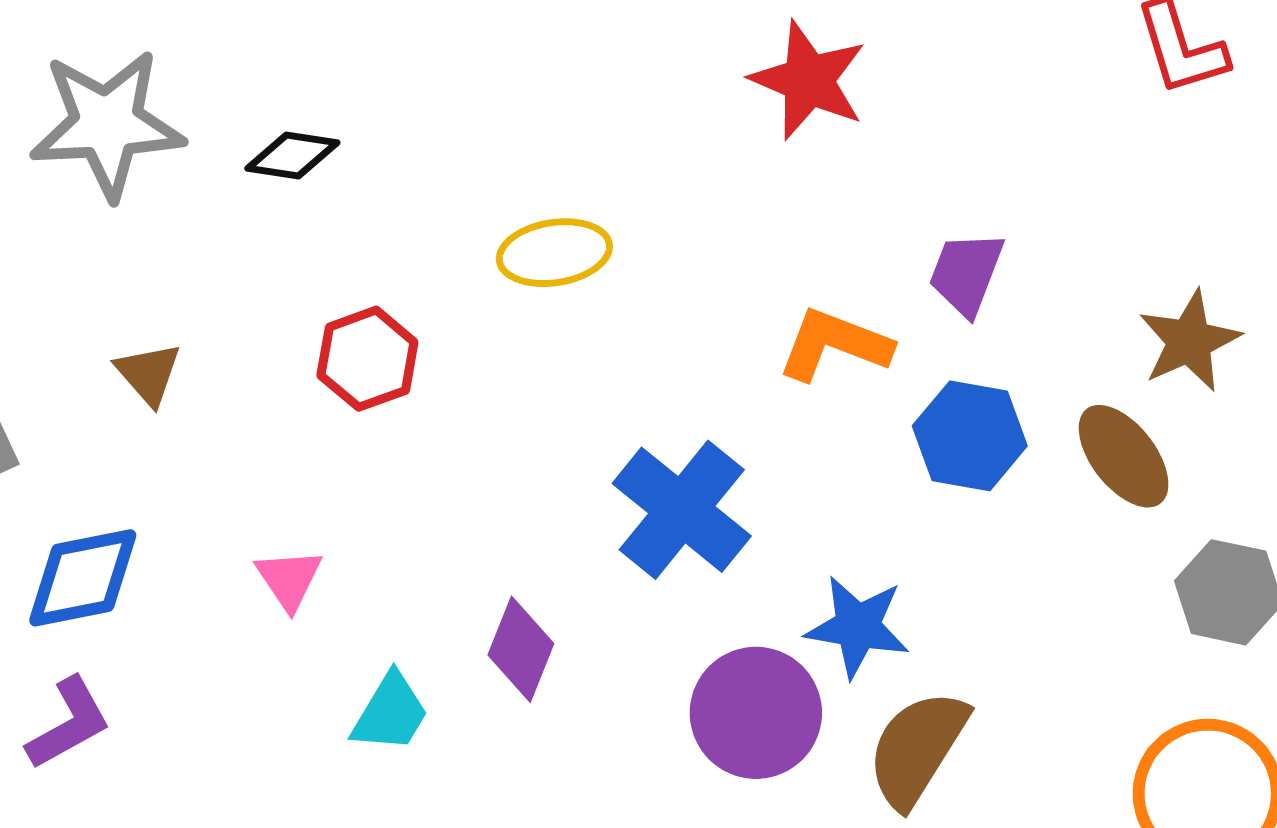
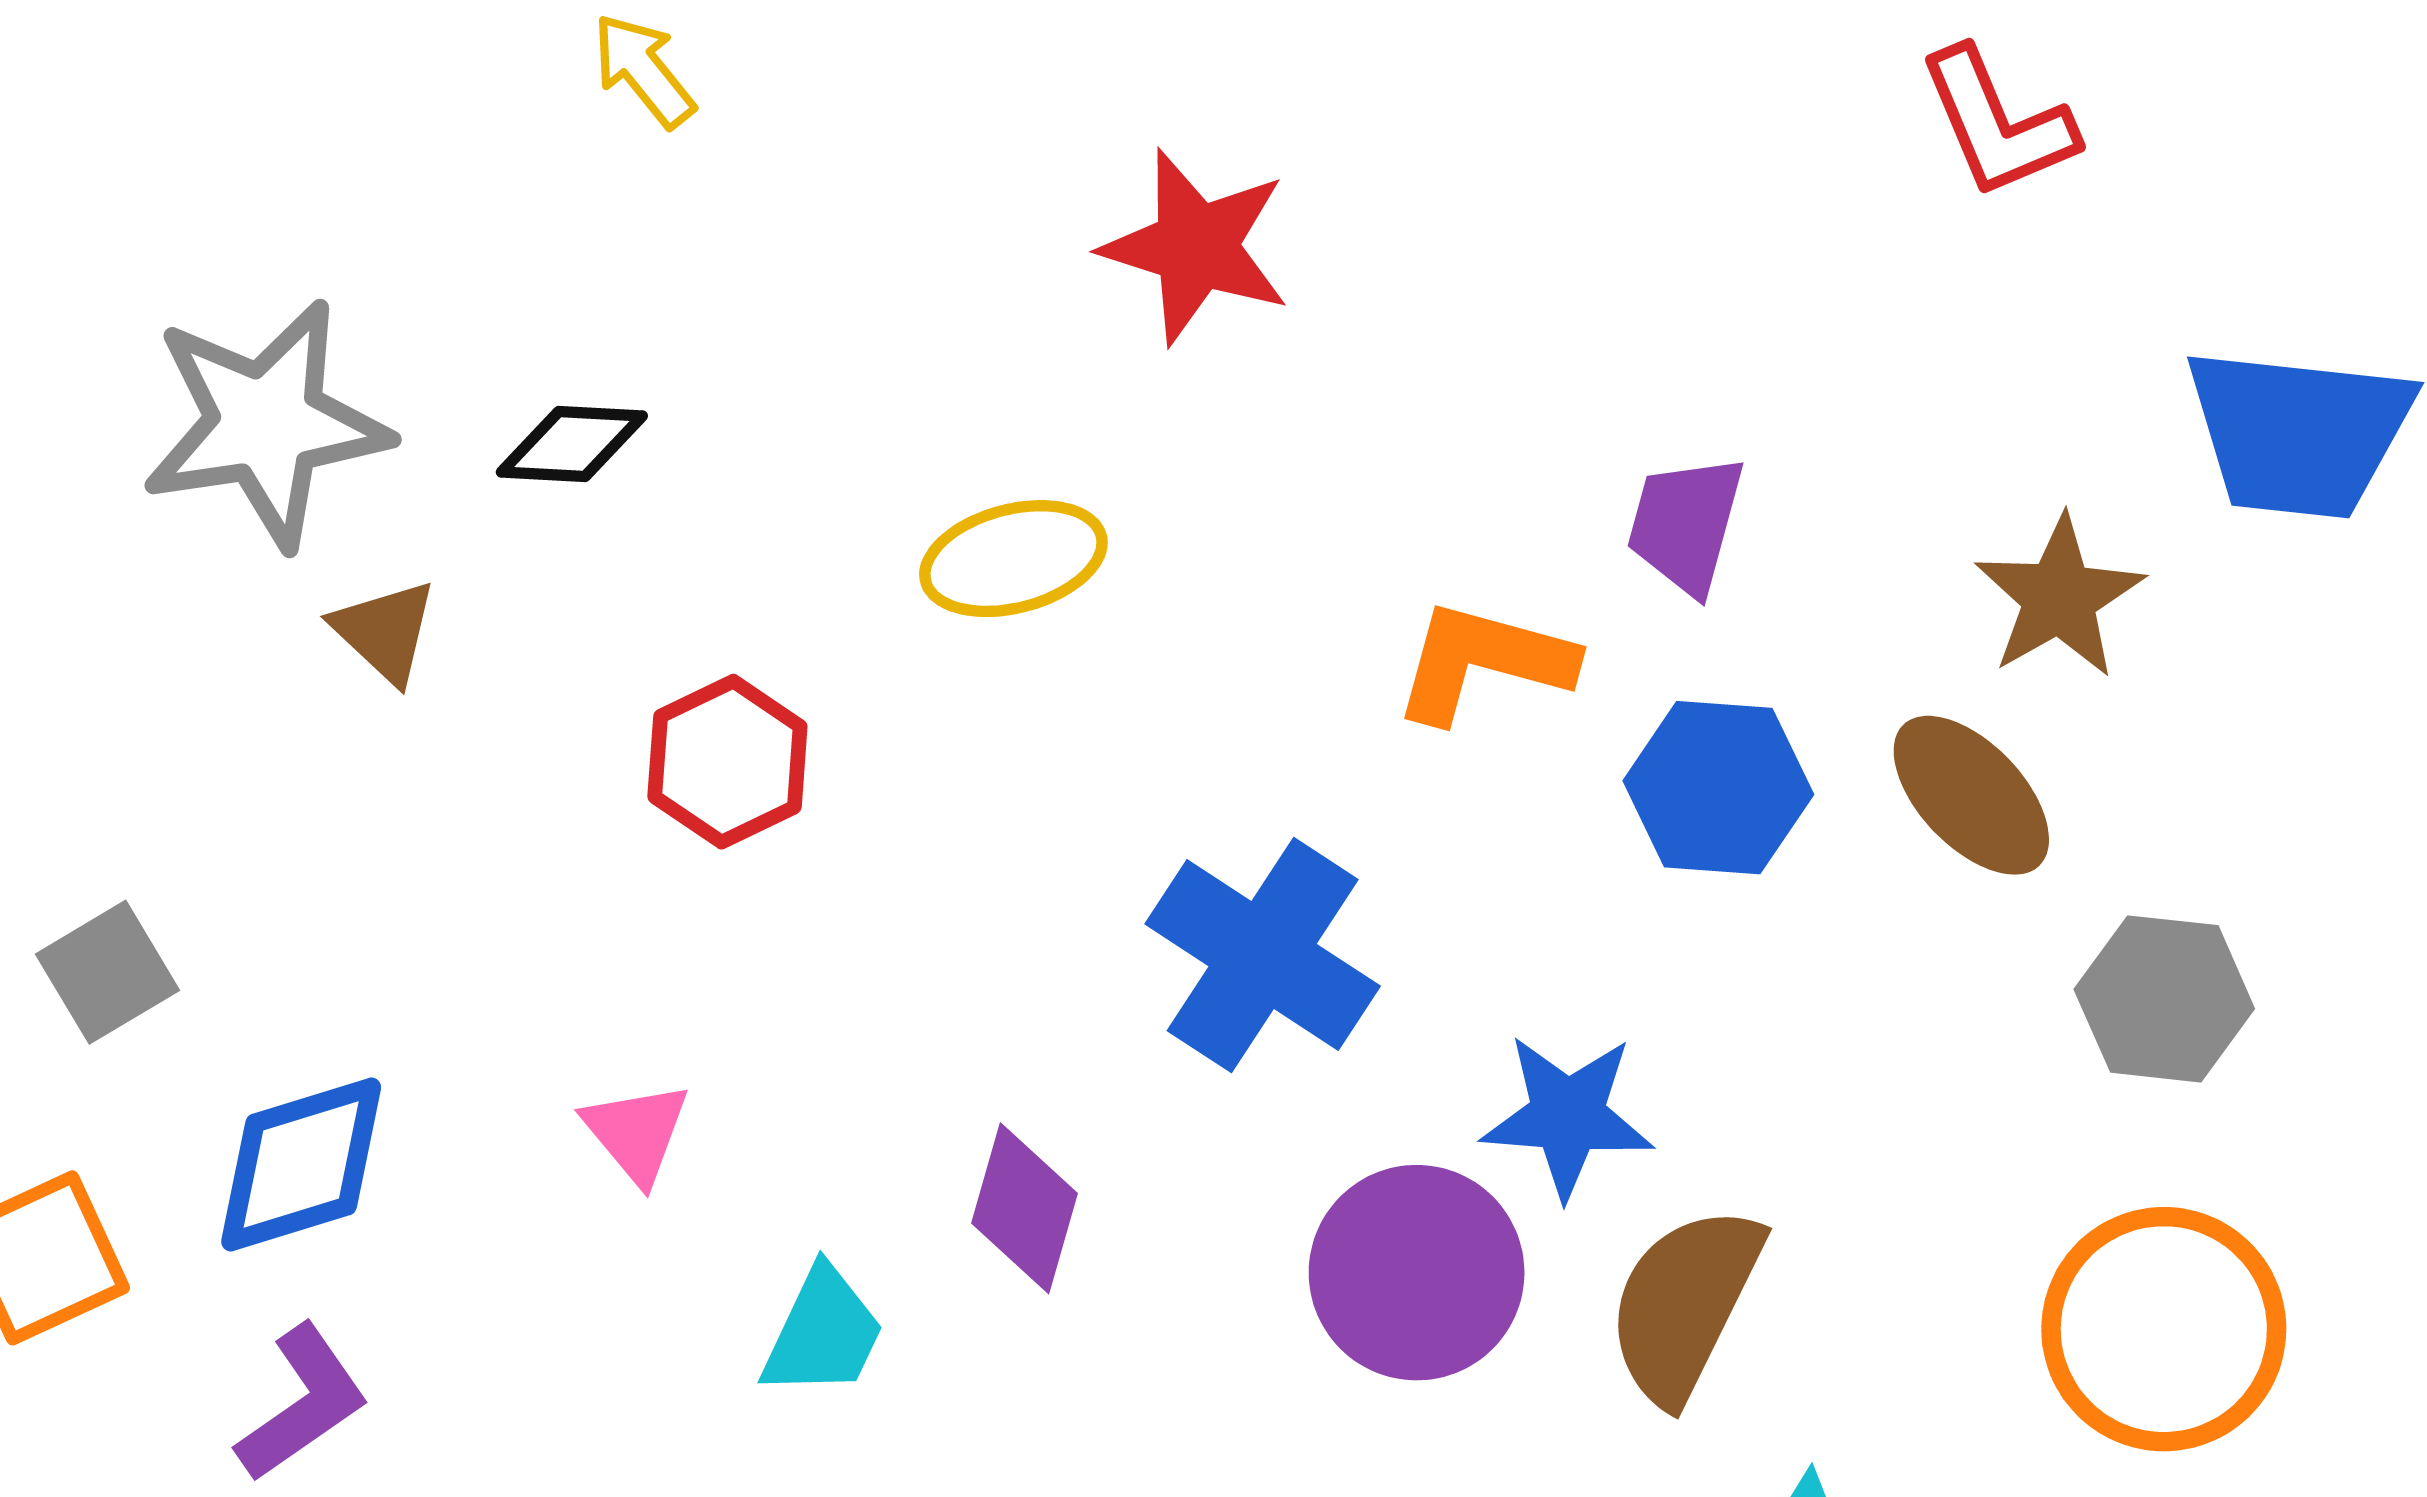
red star: (808, 80) -> (1196, 247), moved
brown triangle: (148, 374) -> (385, 631), moved

